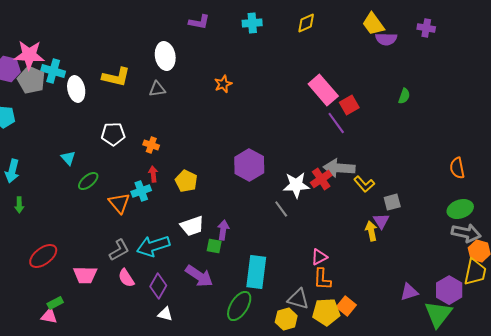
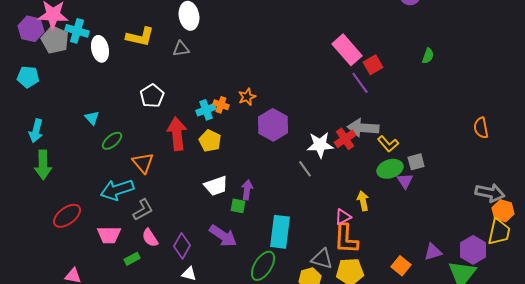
orange star: (223, 84) -> (247, 97), moved
white pentagon: (113, 134) -> (152, 96), moved, turned -30
orange cross: (151, 145) -> (221, 105), moved
red arrow: (153, 174) -> (177, 134), size x2.0
cyan cross: (141, 191) -> (206, 110), moved
green arrow: (19, 205) -> (43, 165), size x1.8
green ellipse: (460, 209) -> (390, 169), moved
yellow arrow: (371, 231) -> (363, 201), moved
cyan arrow: (153, 246) -> (117, 190), moved
orange L-shape: (322, 279) -> (346, 239), size x1.4
green rectangle: (55, 303) -> (132, 259), moved
orange square: (346, 306) -> (401, 266), moved

